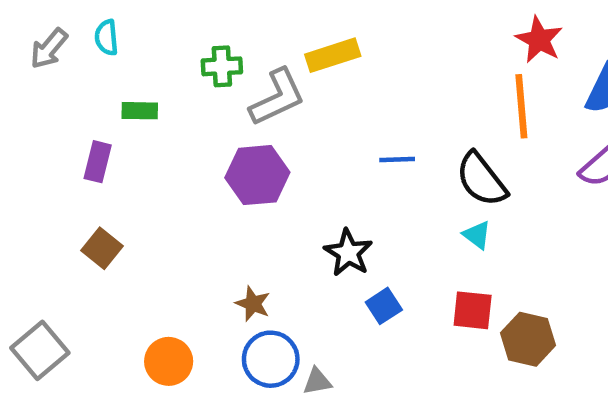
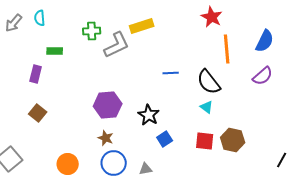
red star: (539, 40) -> (212, 17), moved
purple hexagon: (257, 175) -> (108, 105), moved
brown hexagon: (528, 339) -> (233, 140), moved
gray triangle: (317, 381) -> (146, 169), moved

